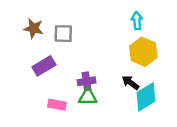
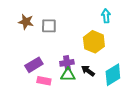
yellow hexagon: (143, 52) -> (94, 42), moved
purple rectangle: (44, 66) -> (34, 65), moved
black arrow: (130, 83) -> (88, 71), moved

